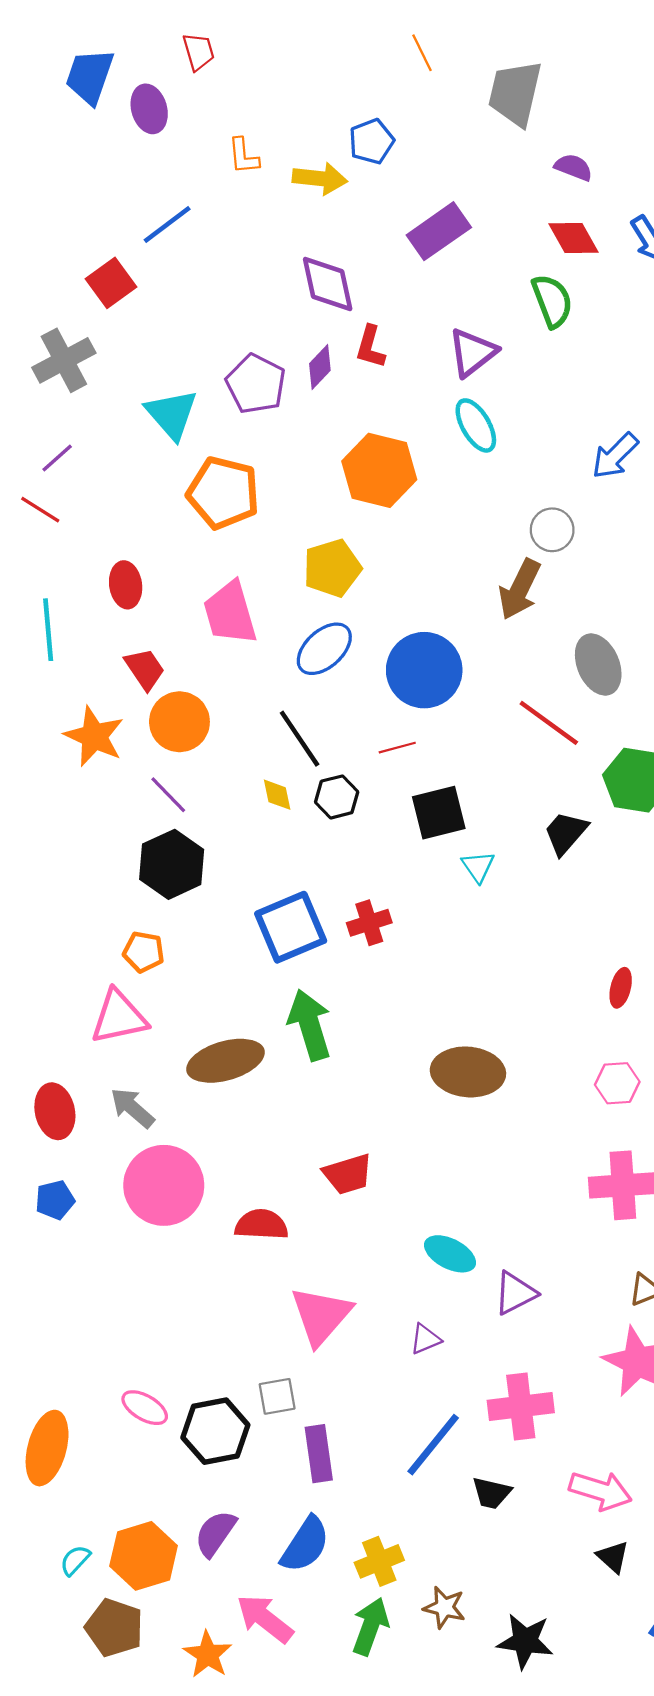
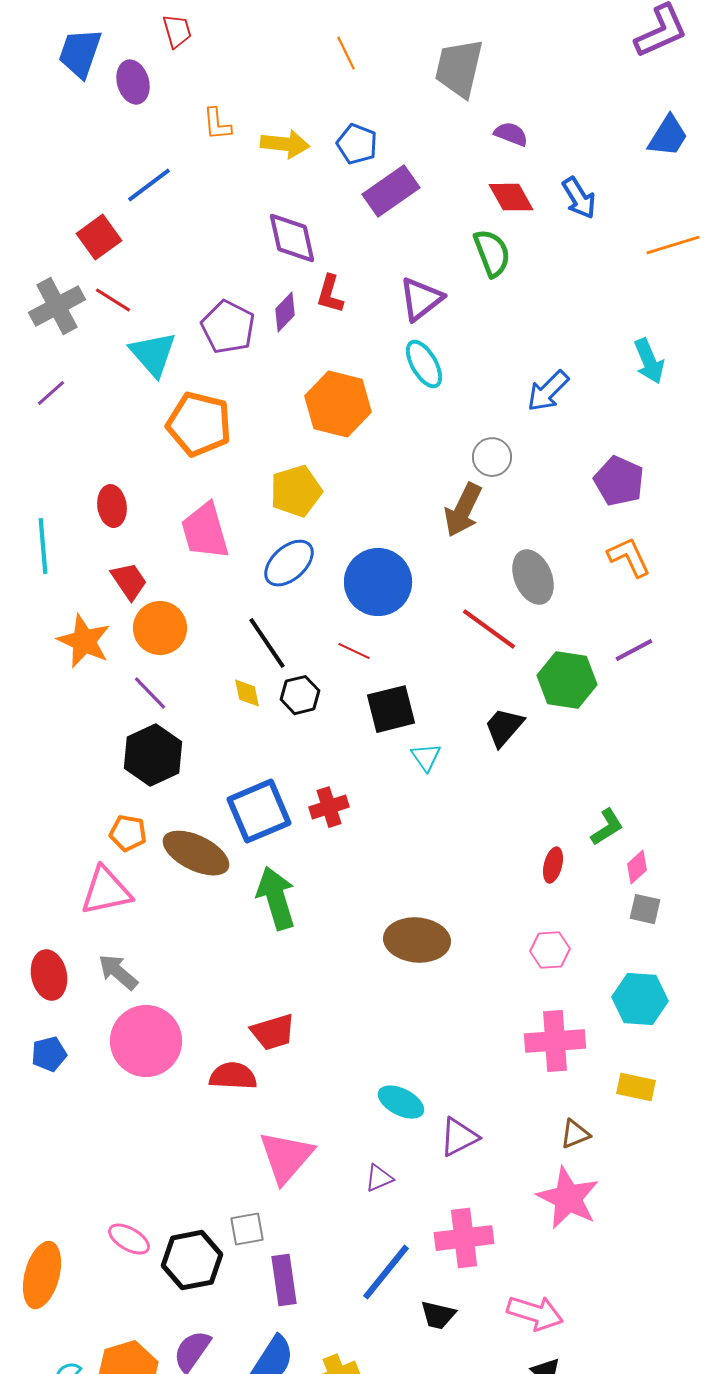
orange line: (422, 53) -> (346, 53), moved
blue pentagon: (371, 141) -> (357, 144), moved, turned -30
red line: (40, 510) -> (113, 300), moved
red line: (397, 748) -> (354, 651), turned 40
brown ellipse: (226, 1061) -> (196, 853), moved, turned 42
red trapezoid: (348, 1174) -> (273, 1032), moved

